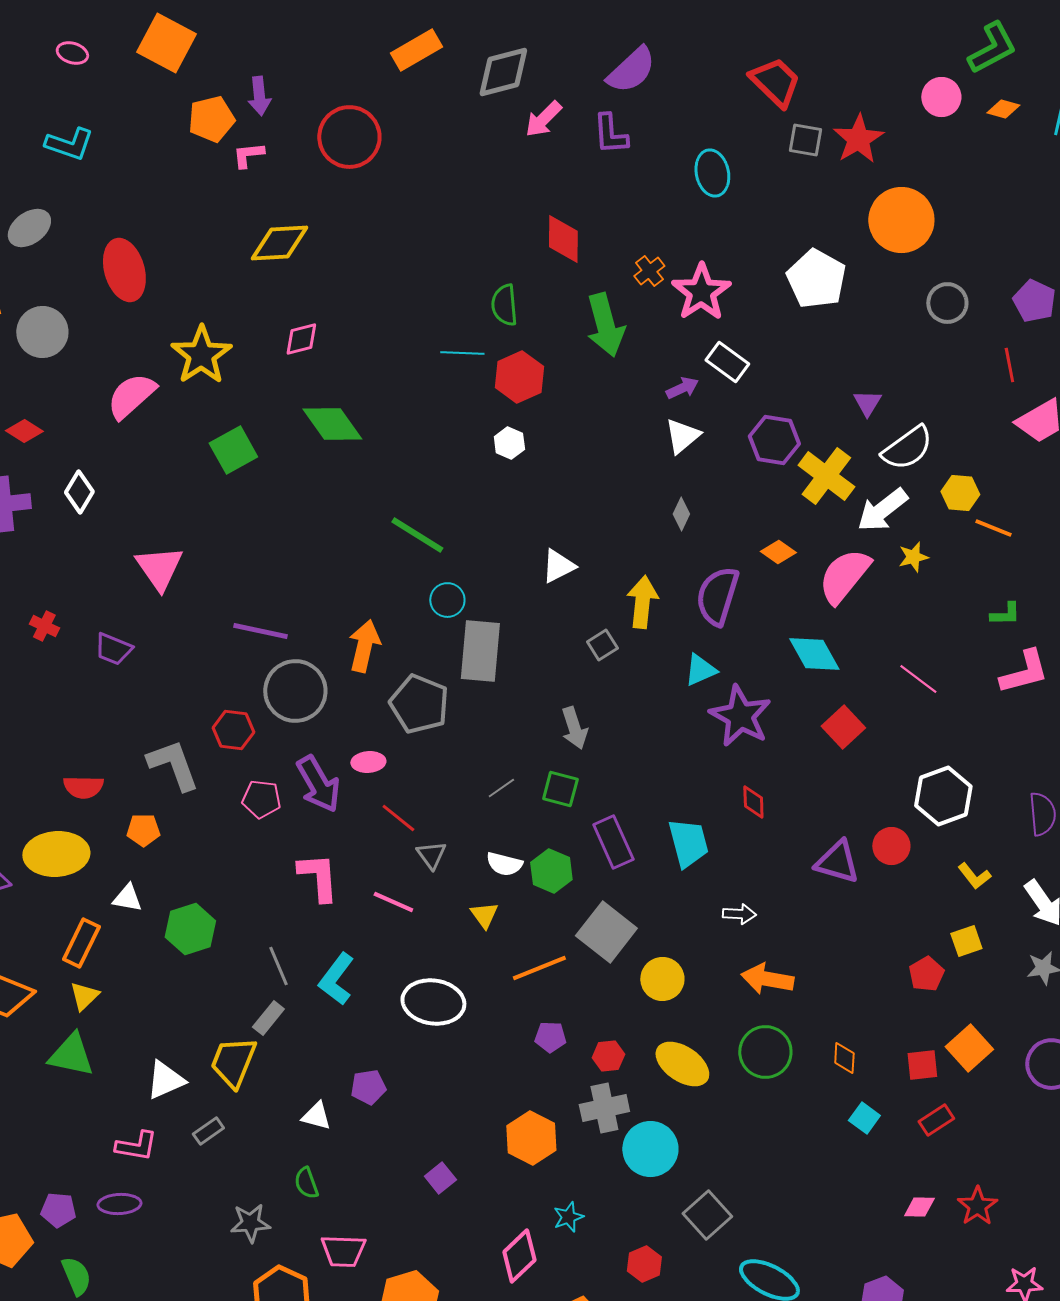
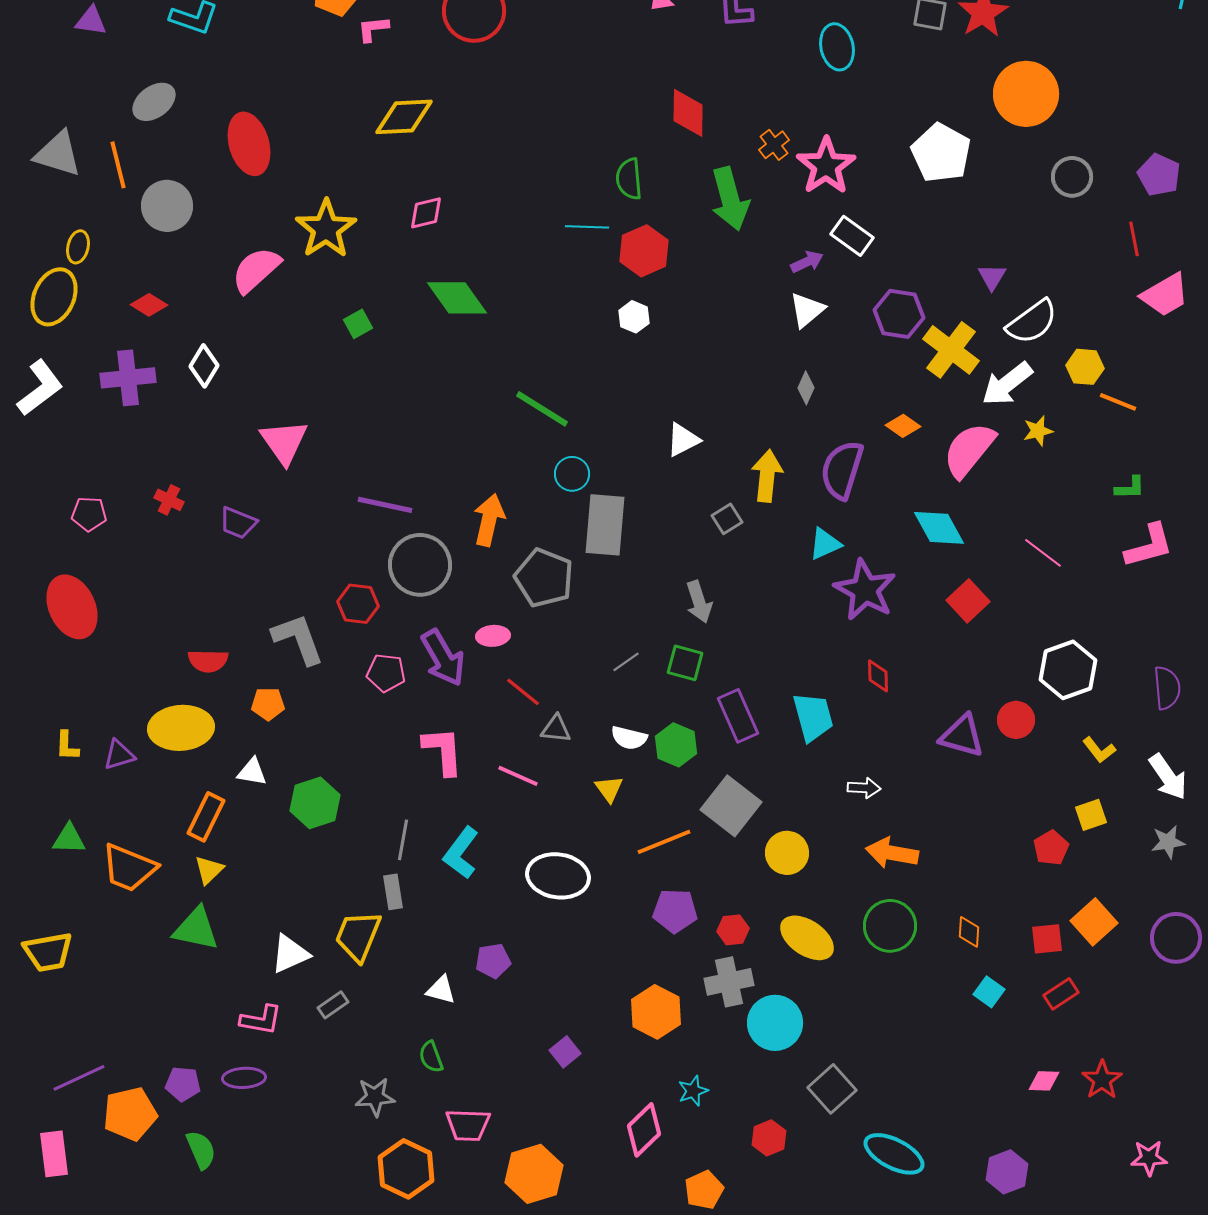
green square: (233, 450) -> (358, 324), size x0.6
gray triangle: (431, 855) -> (556, 729), turned -48
gray line: (278, 966) -> (403, 840), turned 33
gray rectangle: (268, 1018) -> (393, 892), turned -48
purple pentagon: (550, 1037) -> (675, 911), size x1.4

